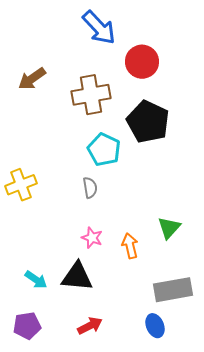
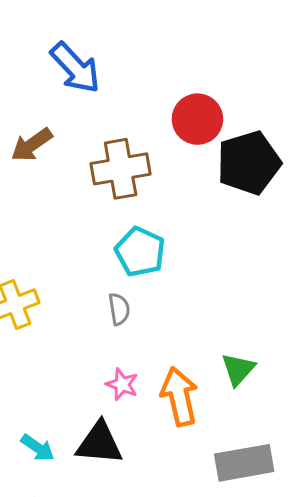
blue arrow: (99, 28) -> (75, 68), moved
black pentagon: (148, 122) -> (249, 163), moved, turned 30
orange arrow: (130, 246) -> (179, 396), size x1.5

